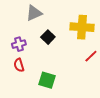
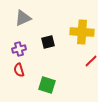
gray triangle: (34, 13) -> (23, 18), moved
black square: (48, 37) -> (48, 42), turned 32

